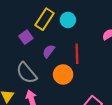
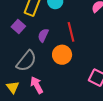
gray semicircle: (27, 73) -> (26, 61), turned -90

